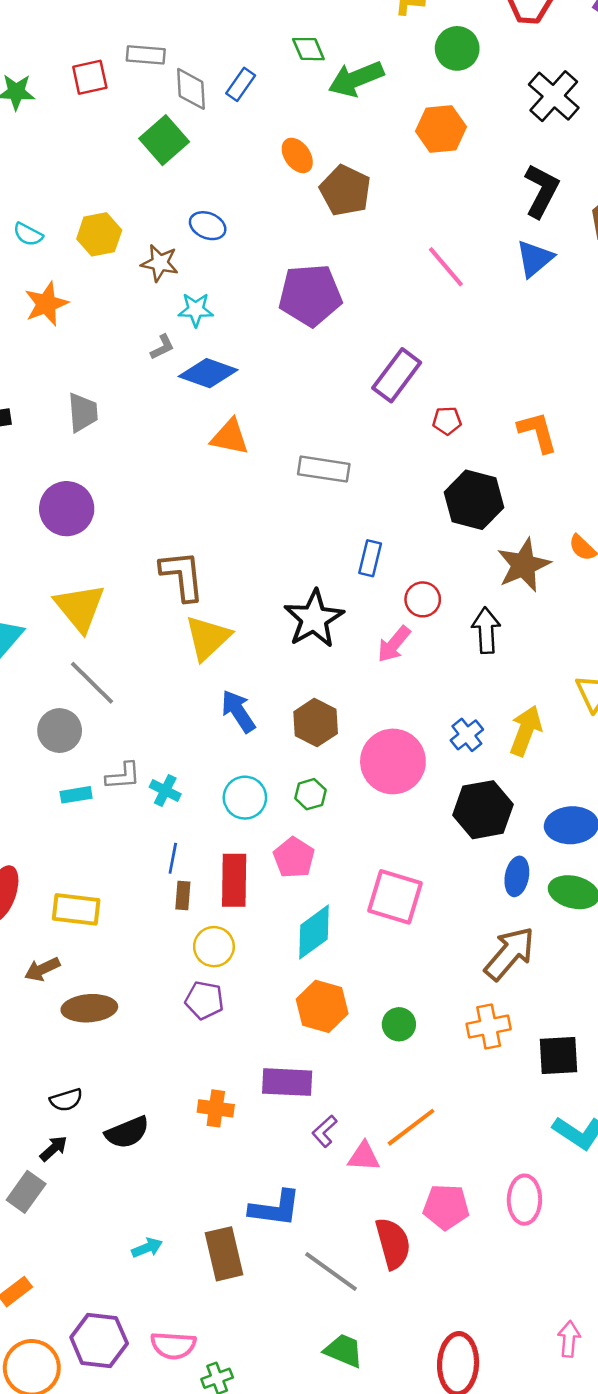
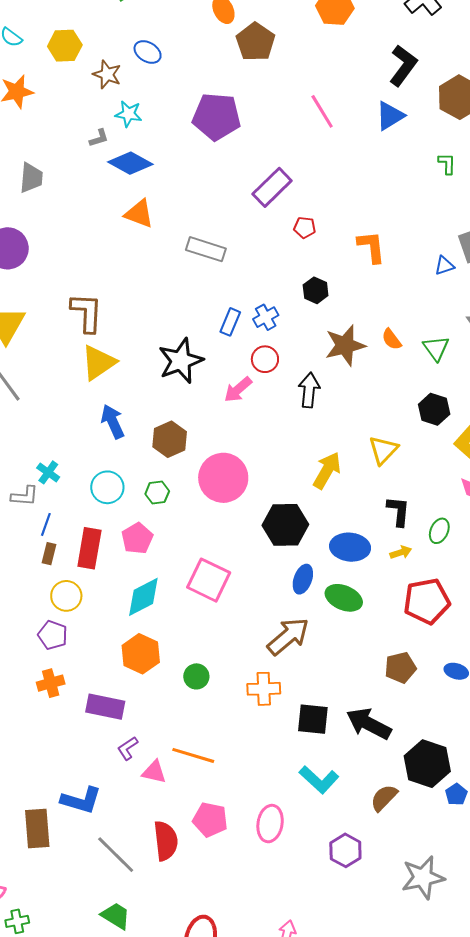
black hexagon: (474, 500) -> (316, 290), size x0.6
blue cross: (467, 735) -> (266, 317), moved
gray L-shape: (123, 776) -> (25, 496), moved
orange cross: (216, 1108) -> (51, 683), moved, turned -32
orange line: (411, 1127) -> (193, 755), turned 45

